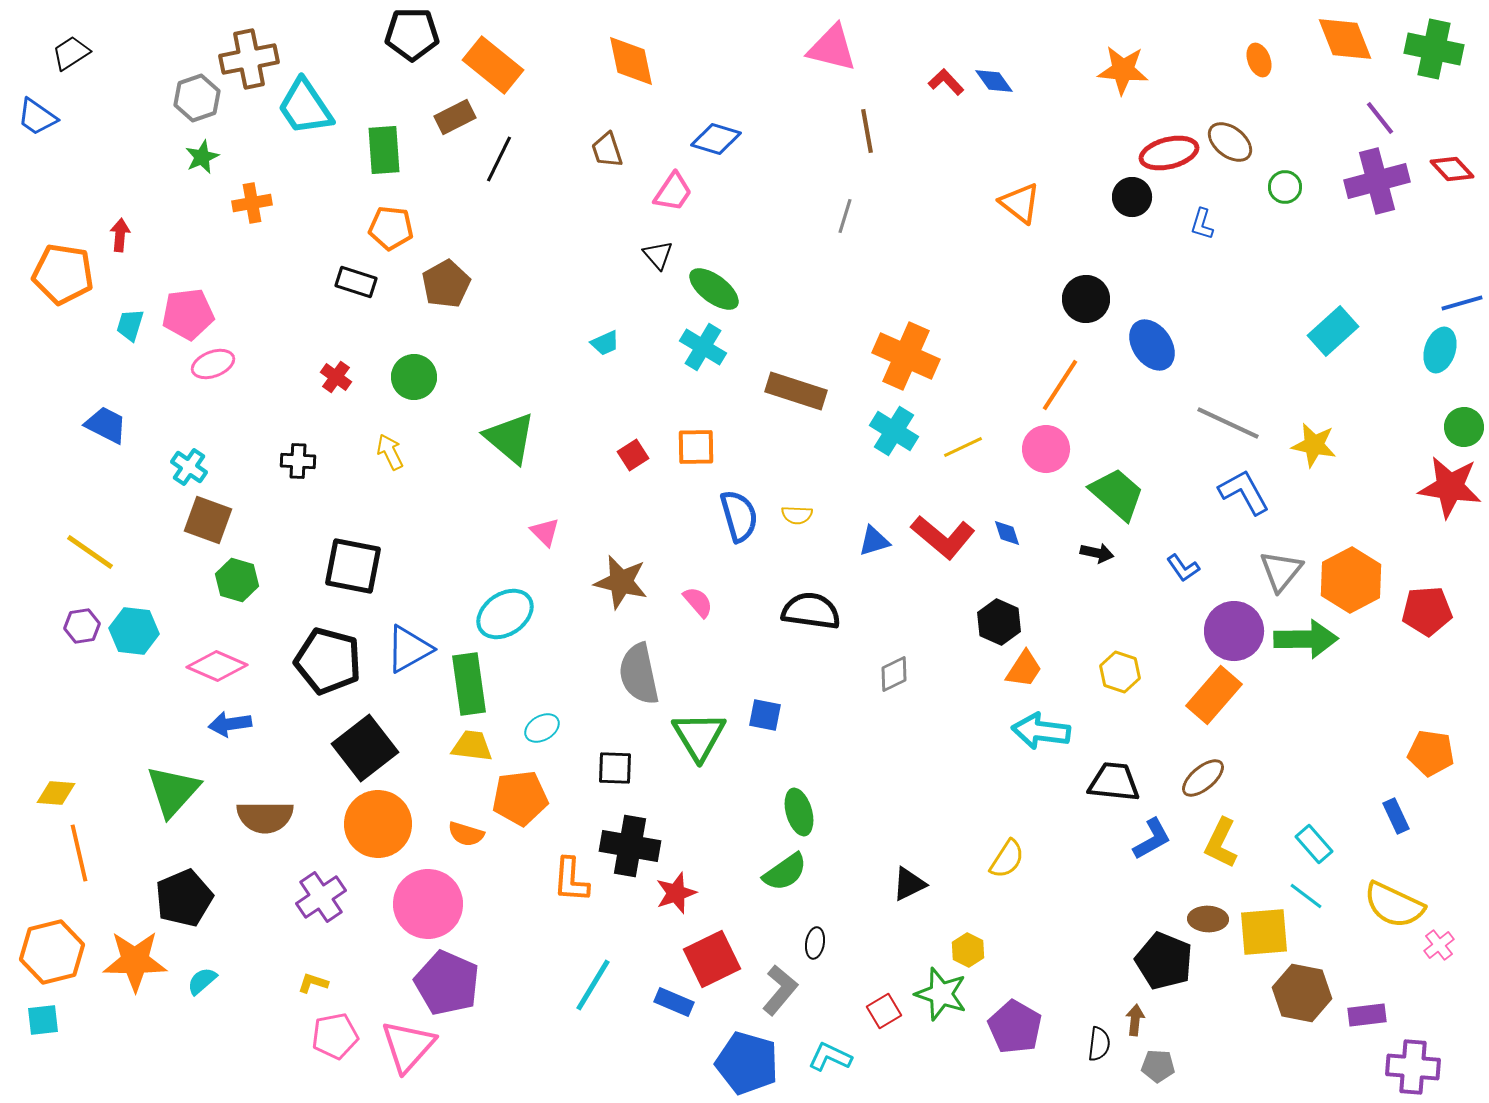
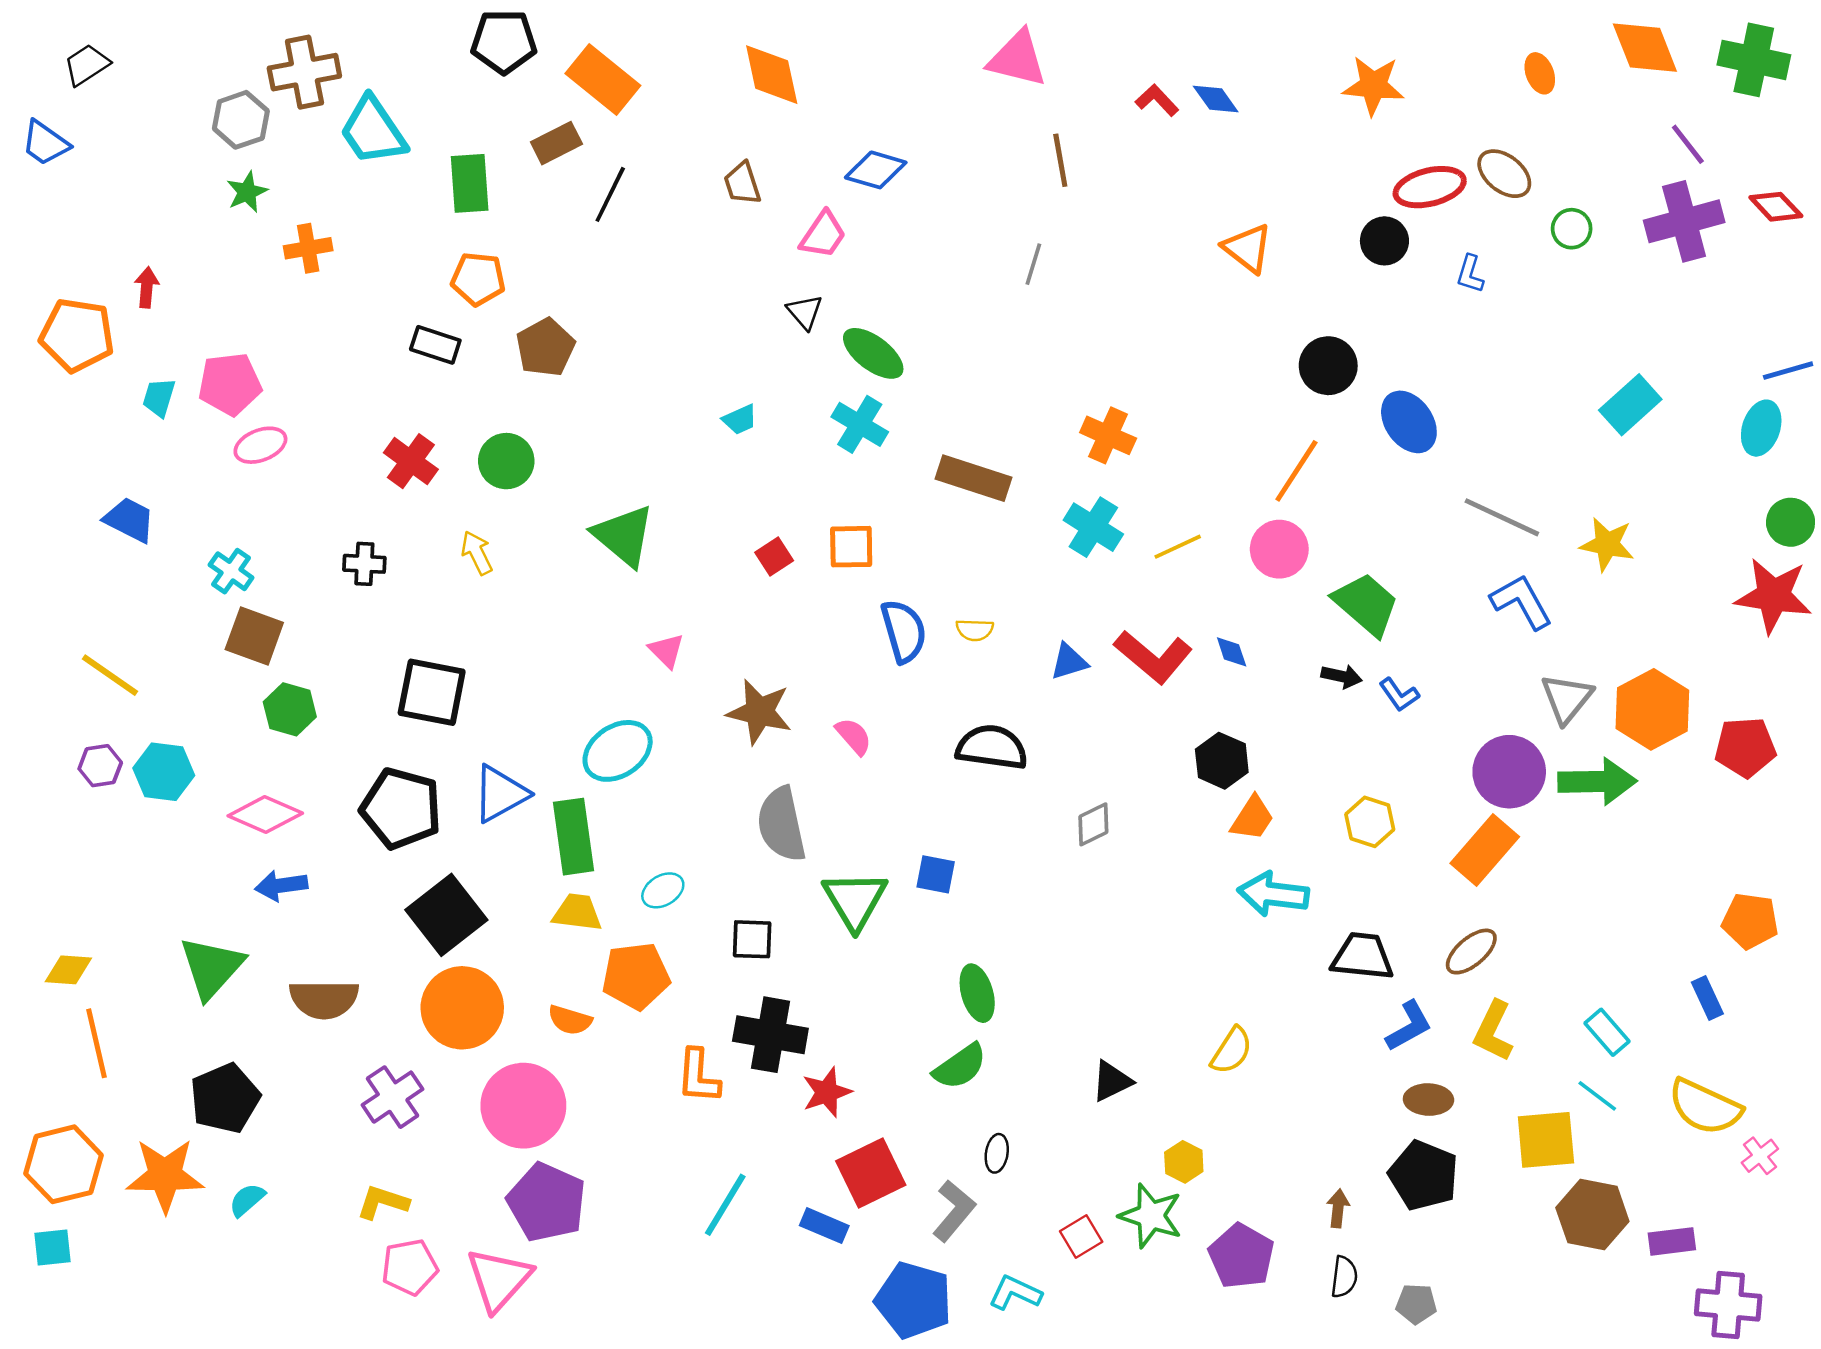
orange cross: (906, 356) -> (1108, 435), size x0.7
red cross: (336, 377) -> (411, 461), size x1.4
blue L-shape: (1183, 568) -> (1399, 695), moved
brown ellipse: (1208, 919) -> (1428, 1100), moved
yellow L-shape: (313, 983) -> (383, 1202), size x1.4
brown arrow: (1135, 1020) -> (1338, 1208), moved

